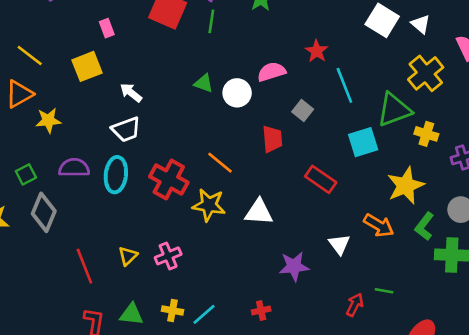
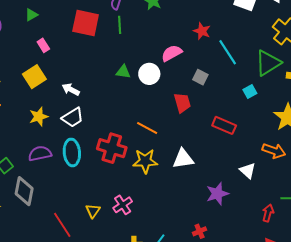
yellow star: (48, 120) -> (39, 117), moved
cyan square: (363, 142) -> (250, 92), size x0.6

